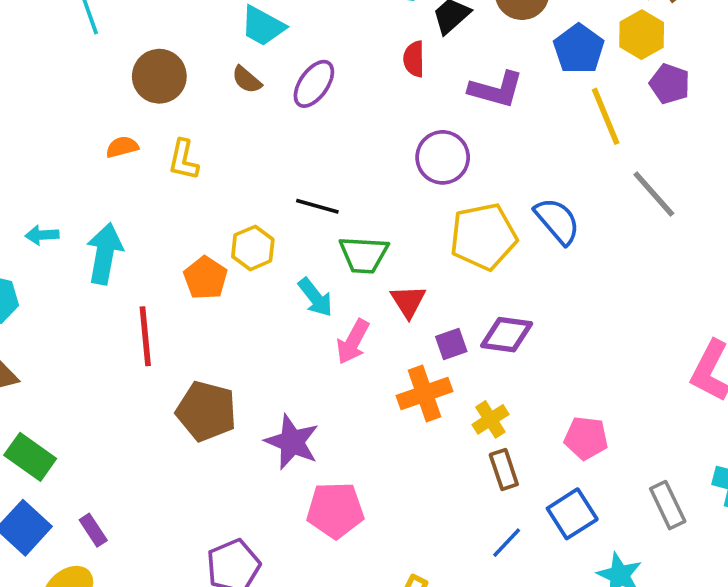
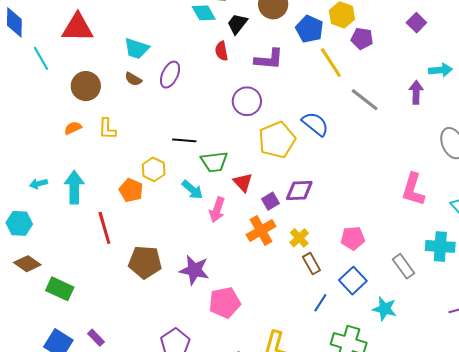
green rectangle: (30, 457) -> (60, 289), moved

